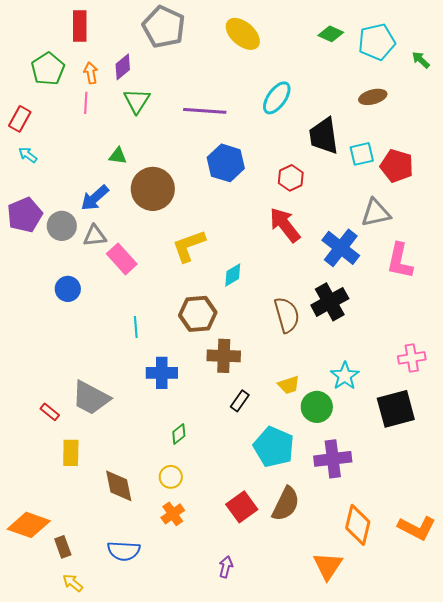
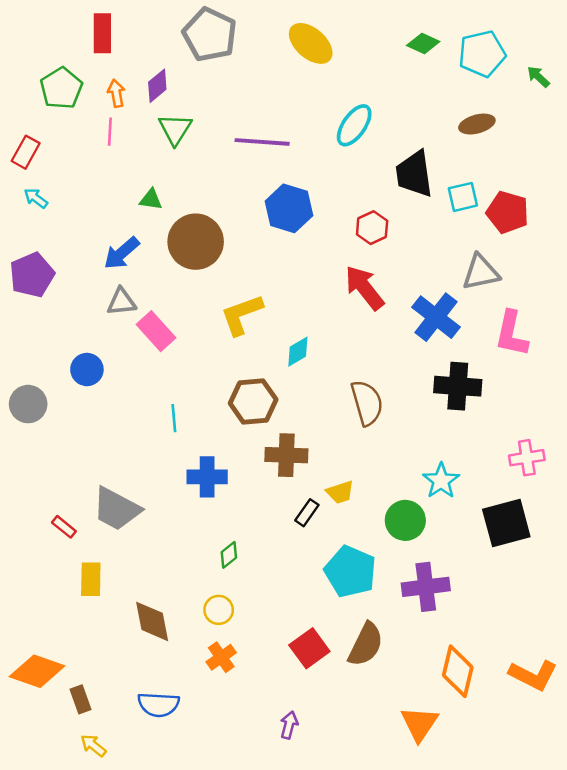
gray circle: (62, 226) -> (28, 404), moved
black cross: (330, 302) -> (458, 386), moved, turned 33
yellow trapezoid: (289, 385) -> (340, 492), moved

